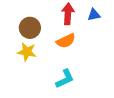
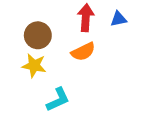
cyan L-shape: (65, 79) -> (58, 100), moved

